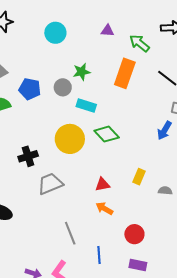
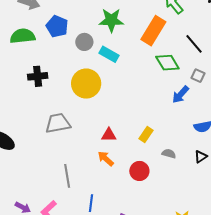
green star: (82, 72) -> (111, 20), size x1.4
gray circle: (63, 87) -> (84, 42), moved
green diamond: (107, 134) -> (167, 63), moved
black cross: (28, 156) -> (38, 76), moved
red circle: (134, 234) -> (139, 171), moved

